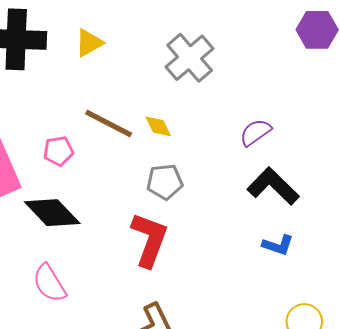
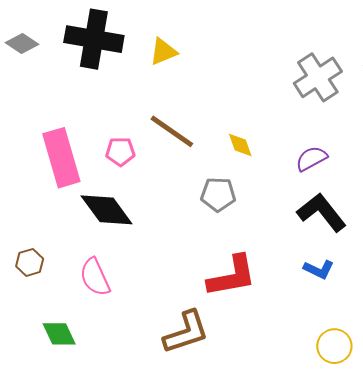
gray cross: (190, 58) -> (318, 77), moved
yellow diamond: (158, 126) -> (240, 145), moved
red L-shape: (149, 240) -> (232, 276), moved, turned 52

